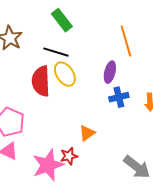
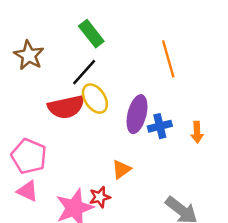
black line: (56, 52) -> (84, 72), turned -65
purple ellipse: (110, 72) -> (137, 114), moved, size x1.4
red semicircle: (41, 81) -> (66, 107), turned -100

